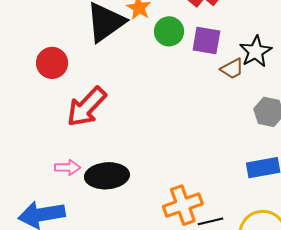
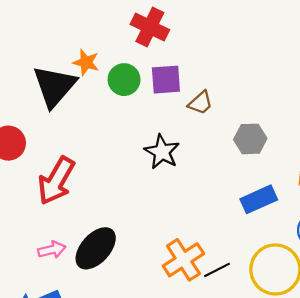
black star: (256, 52) -> (162, 152), moved
black ellipse: (107, 176) -> (96, 248), turned -30

